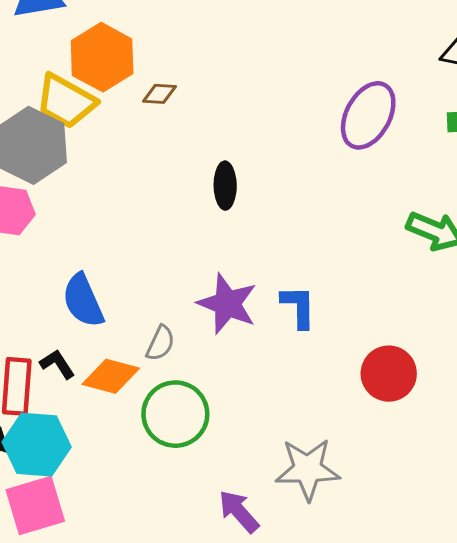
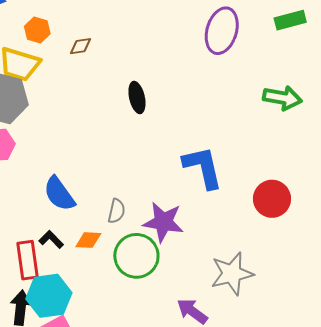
orange hexagon: (102, 57) -> (37, 30), size x0.6
purple star: (227, 304) -> (163, 222), moved
blue L-shape: (298, 307) -> (203, 167), size x1.5
orange diamond: (111, 376) -> (88, 240), size x0.7

